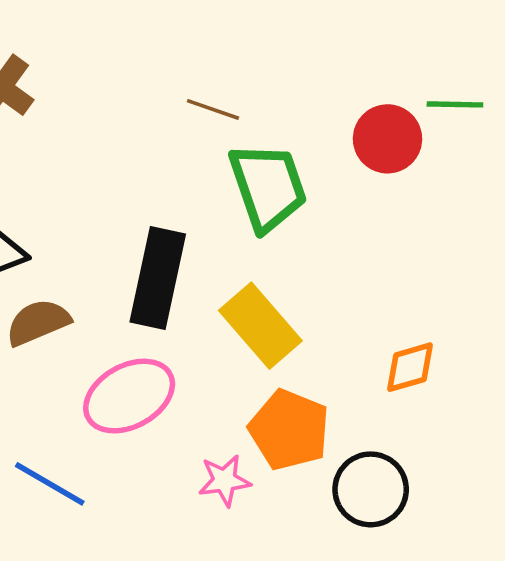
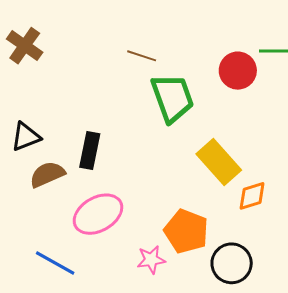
black rectangle: (158, 278) -> (90, 151), moved, size x0.7
yellow rectangle: (260, 326) -> (219, 162), moved

